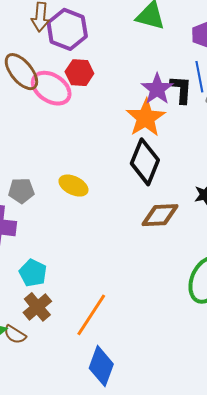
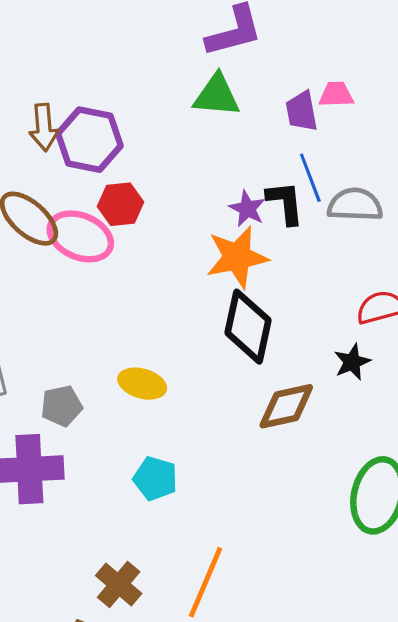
purple star: (157, 89) -> (247, 209), size x0.7
orange star: (146, 118) -> (237, 257), turned 30
cyan pentagon: (33, 273) -> (155, 478), moved

